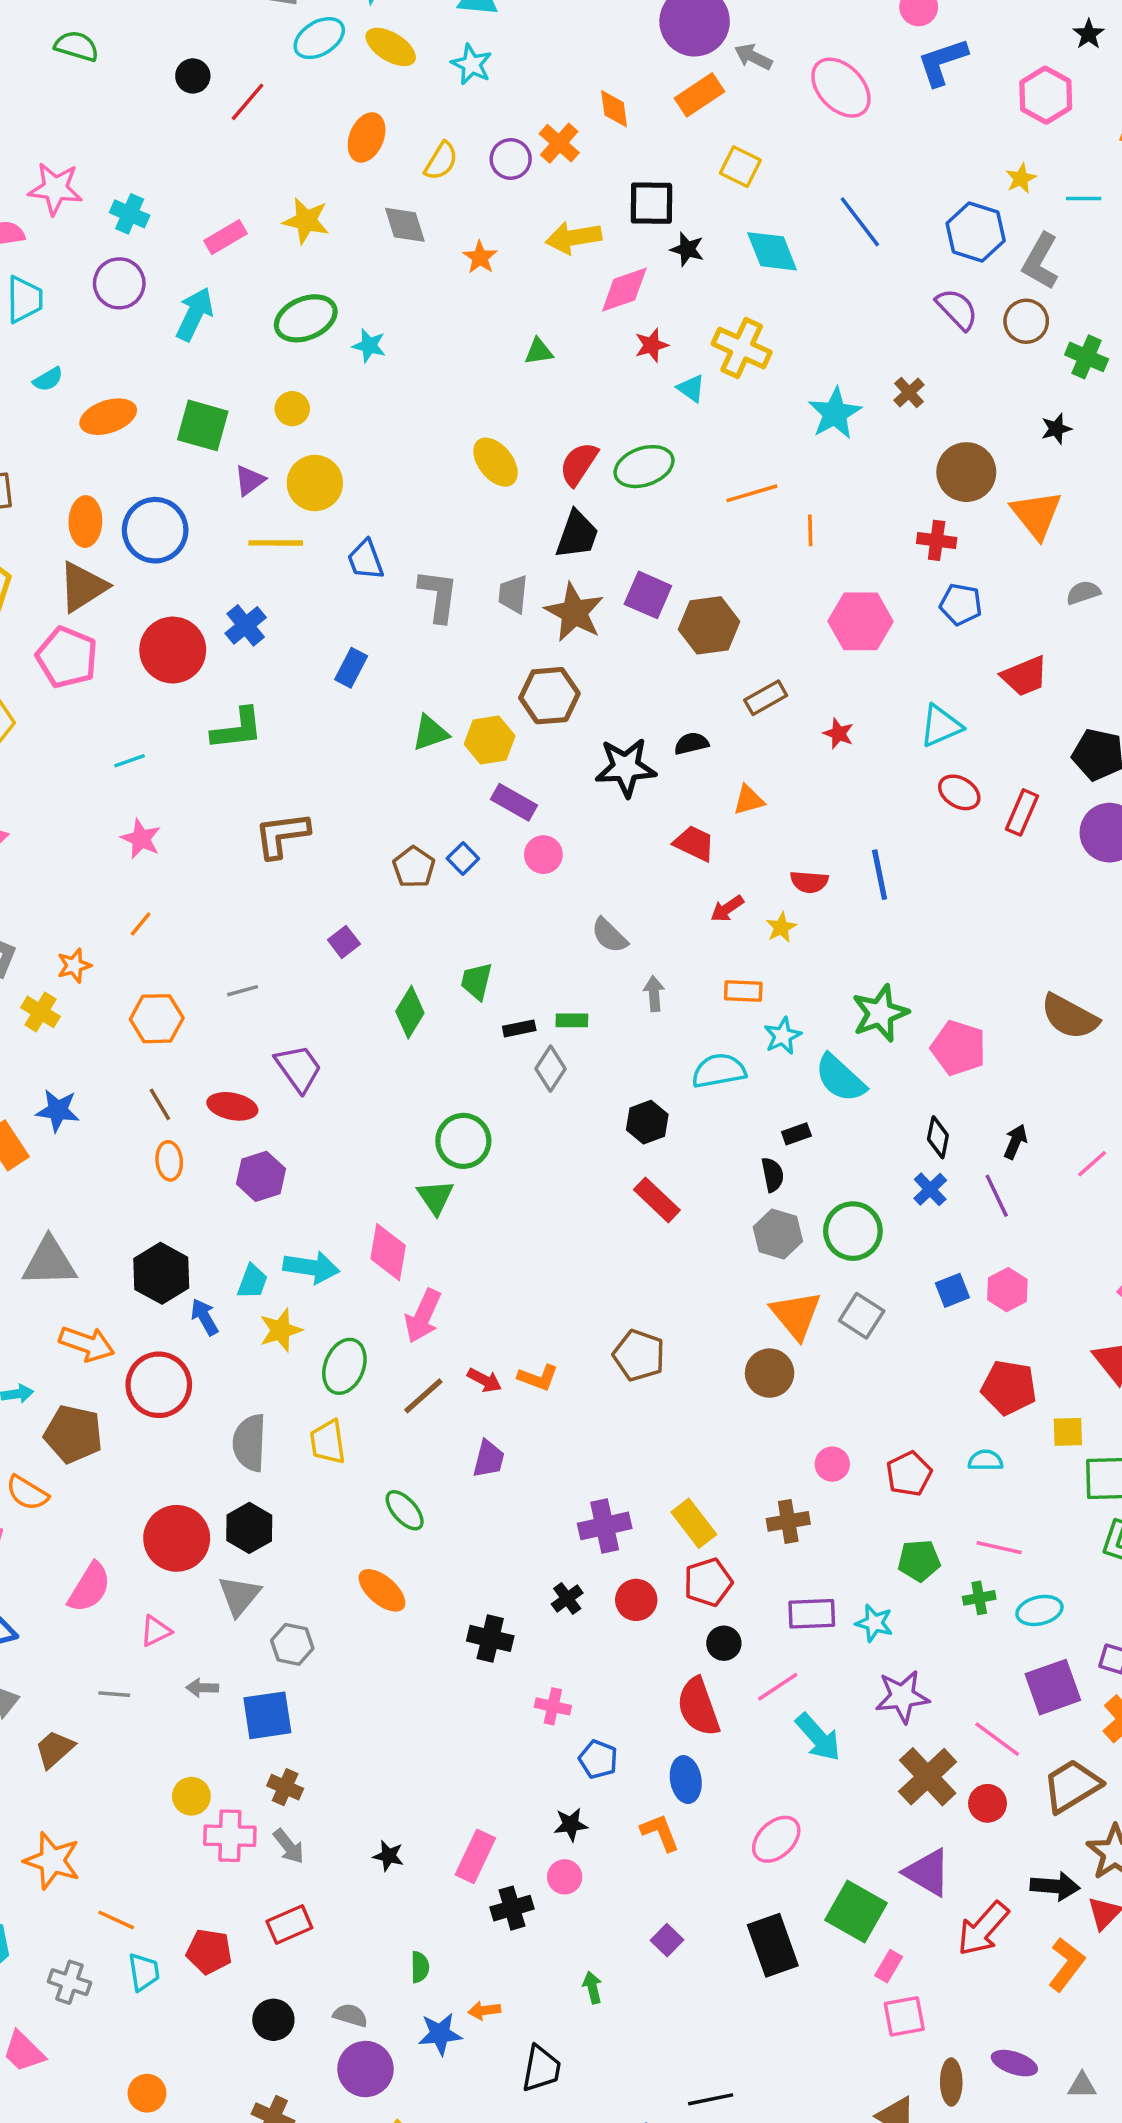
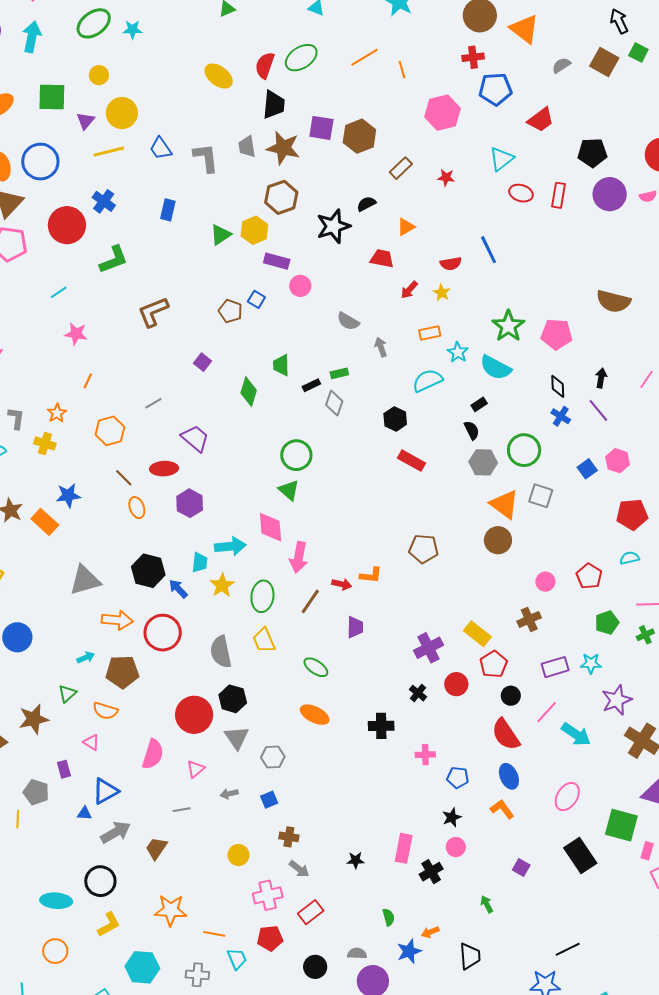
blue pentagon: (961, 604) -> (495, 89), size x1.4
blue square: (267, 1715) -> (269, 800), size x0.6
pink cross: (230, 1836) -> (268, 895), moved

